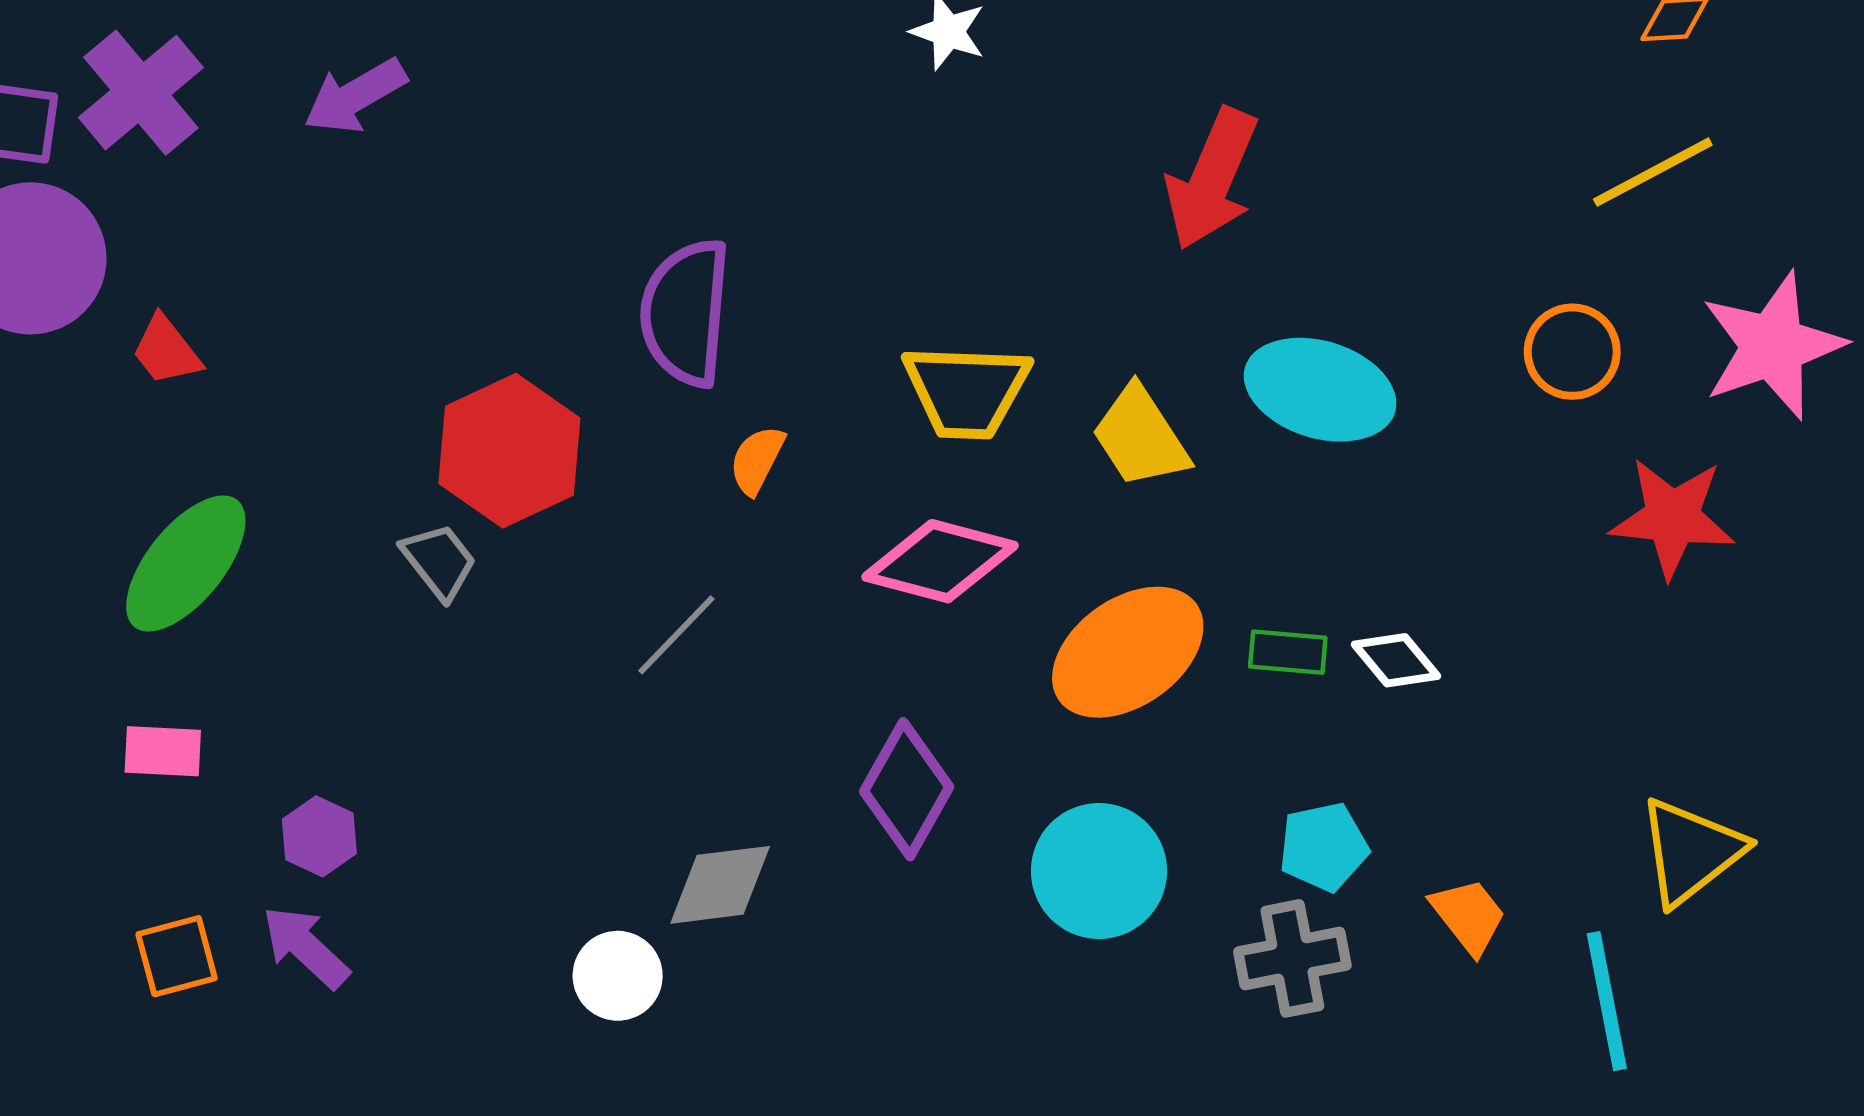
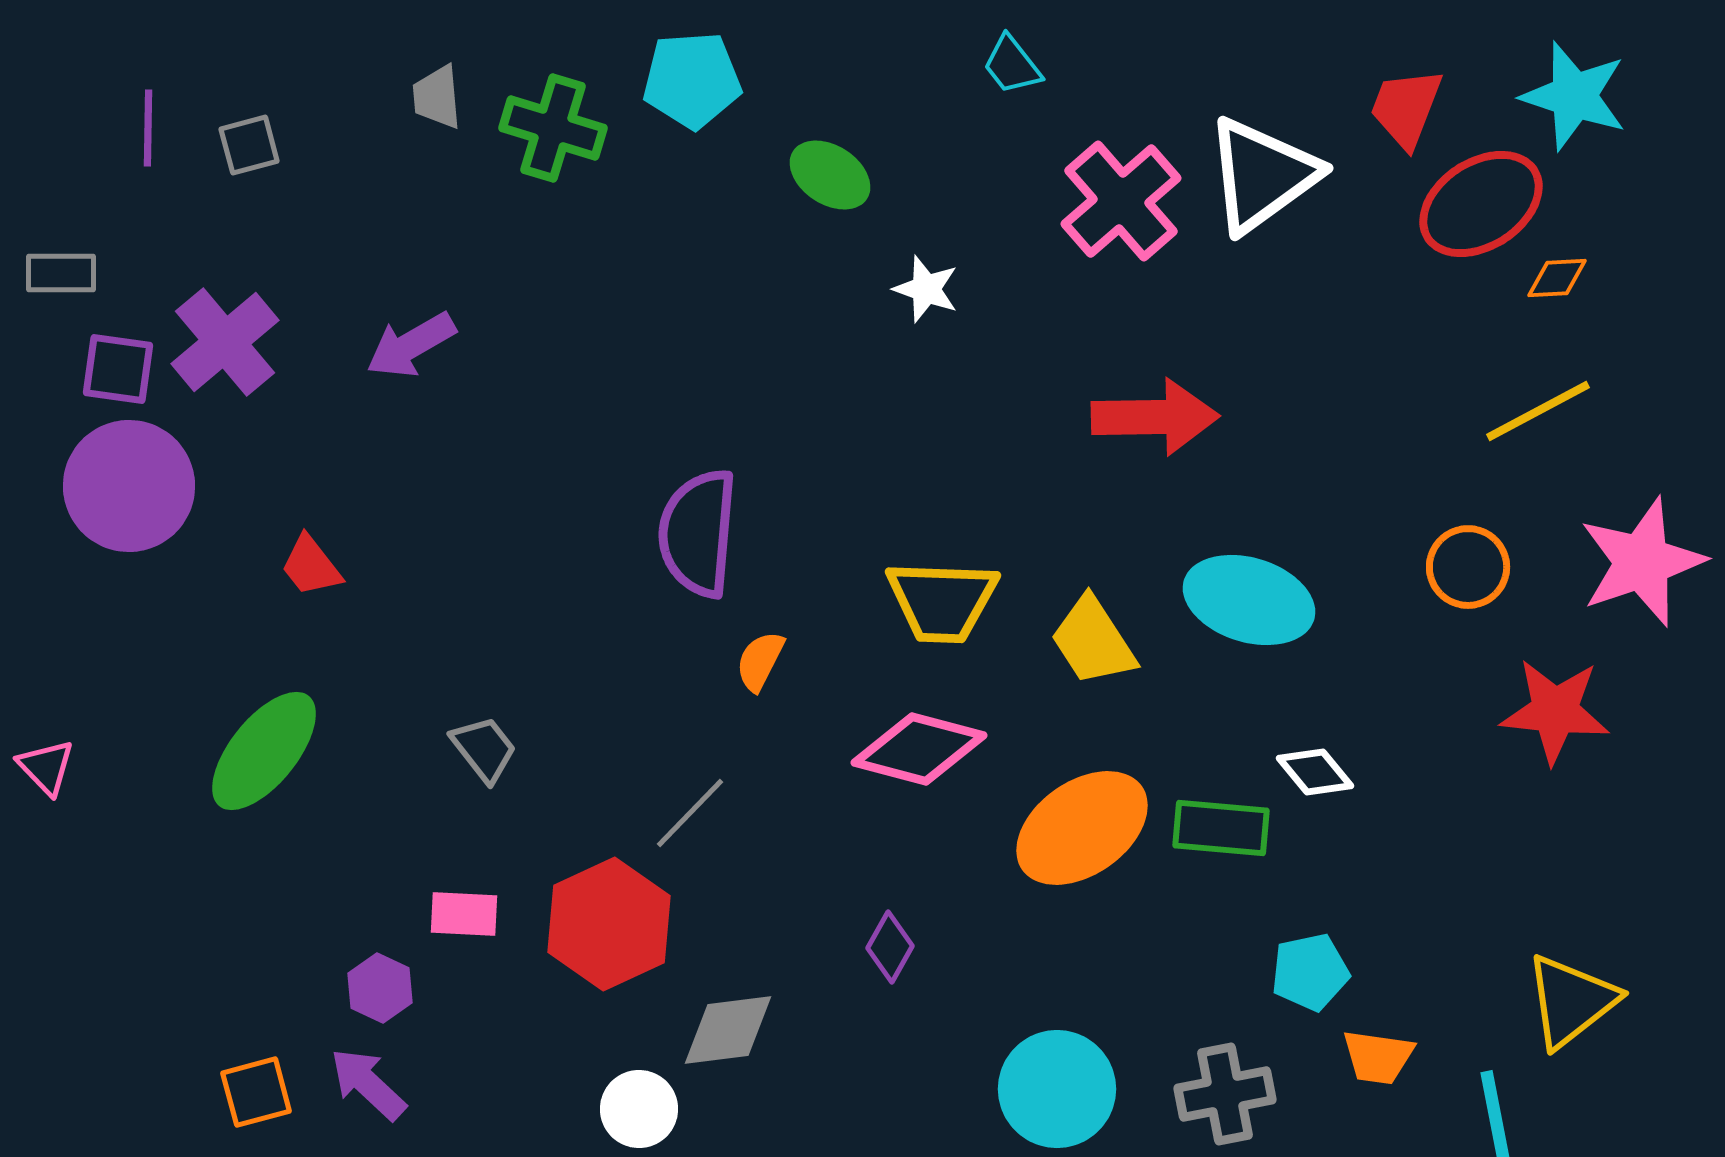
red arrow: (1212, 179) -> (1155, 417), turned -114
red trapezoid: (166, 350) -> (311, 566), moved
red hexagon: (509, 451) -> (609, 924), moved
green rectangle: (1288, 652) -> (1221, 828), size x1.4
white diamond: (1396, 660) -> (1315, 772), moved
pink rectangle: (163, 751) -> (464, 914), moved
purple diamond: (907, 789) -> (890, 947), size x0.6
cyan pentagon: (1323, 847) -> (1310, 972), moved
cyan circle: (1099, 871) -> (1057, 1089), moved
orange trapezoid: (1469, 916) -> (1378, 1057), turned 136

